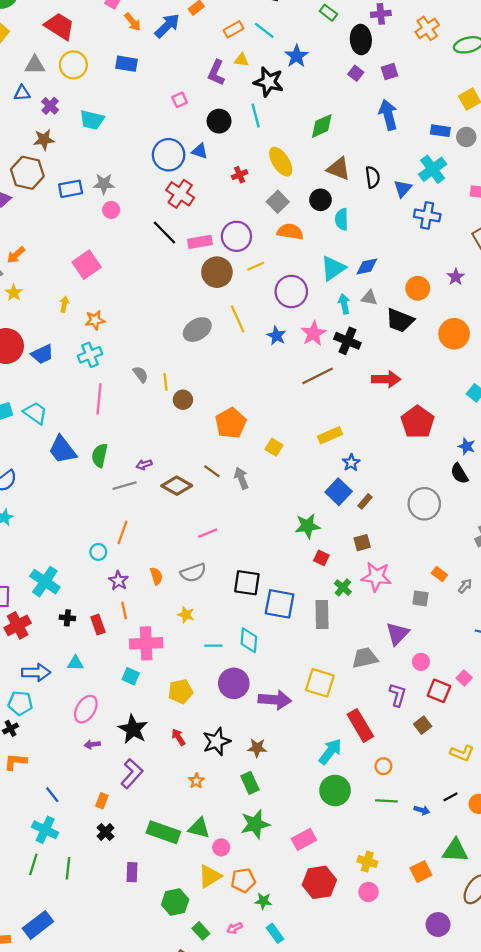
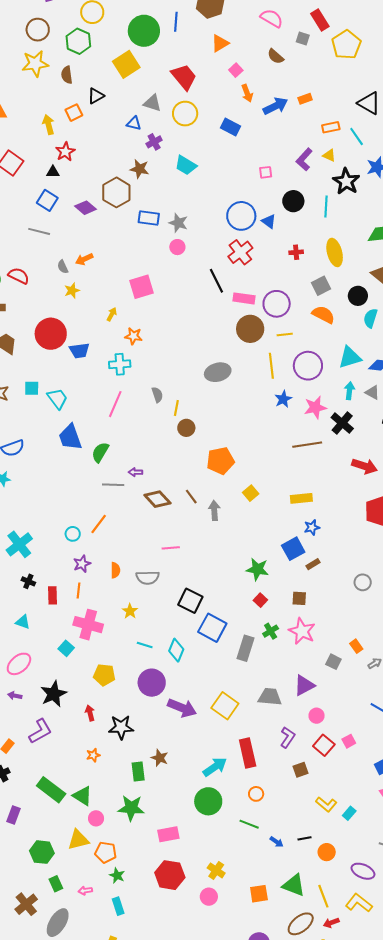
yellow line: (238, 319) -> (271, 366), moved
gray circle: (424, 504) -> (363, 582), size x0.6
brown star: (257, 748) -> (160, 758), moved

